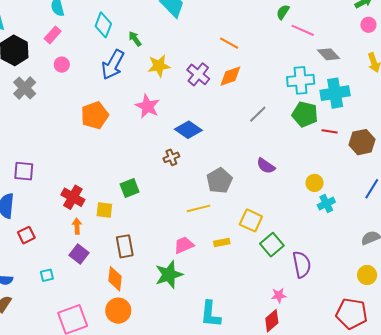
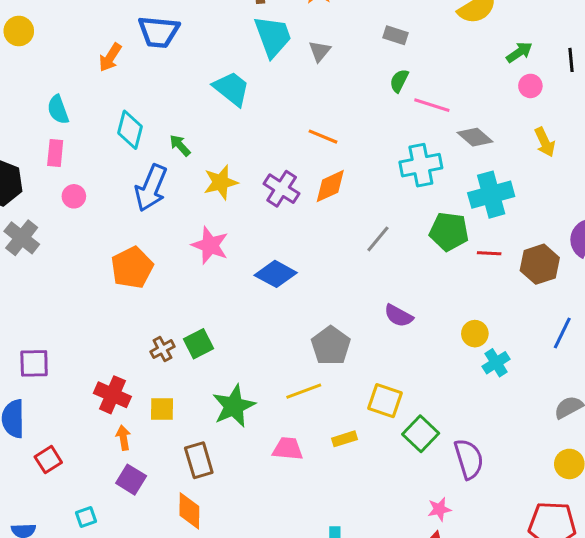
pink rectangle: (53, 35) -> (55, 153), turned -30
cyan cross: (301, 80) -> (421, 165), moved
brown cross: (171, 157) -> (162, 349), moved
green square: (130, 188) -> (199, 344), moved
pink trapezoid: (184, 245) -> (288, 449), turned 35
green star: (169, 275) -> (234, 406), moved

